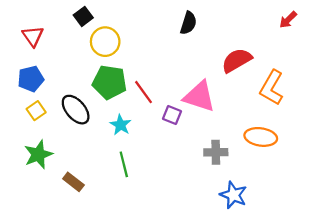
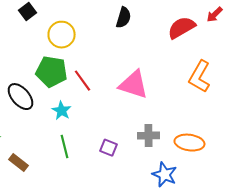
yellow circle: (105, 42) -> (62, 35), moved
red semicircle: (237, 60) -> (182, 28), moved
purple square: (172, 115) -> (108, 148), moved
orange ellipse: (261, 137) -> (190, 143), moved

